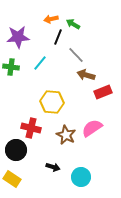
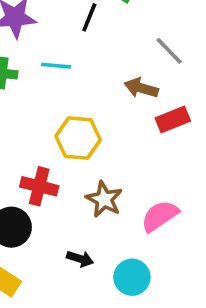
gray line: (76, 55) -> (169, 51), moved
cyan line: (40, 63) -> (56, 66), turned 56
pink semicircle: (92, 128) -> (160, 216), moved

